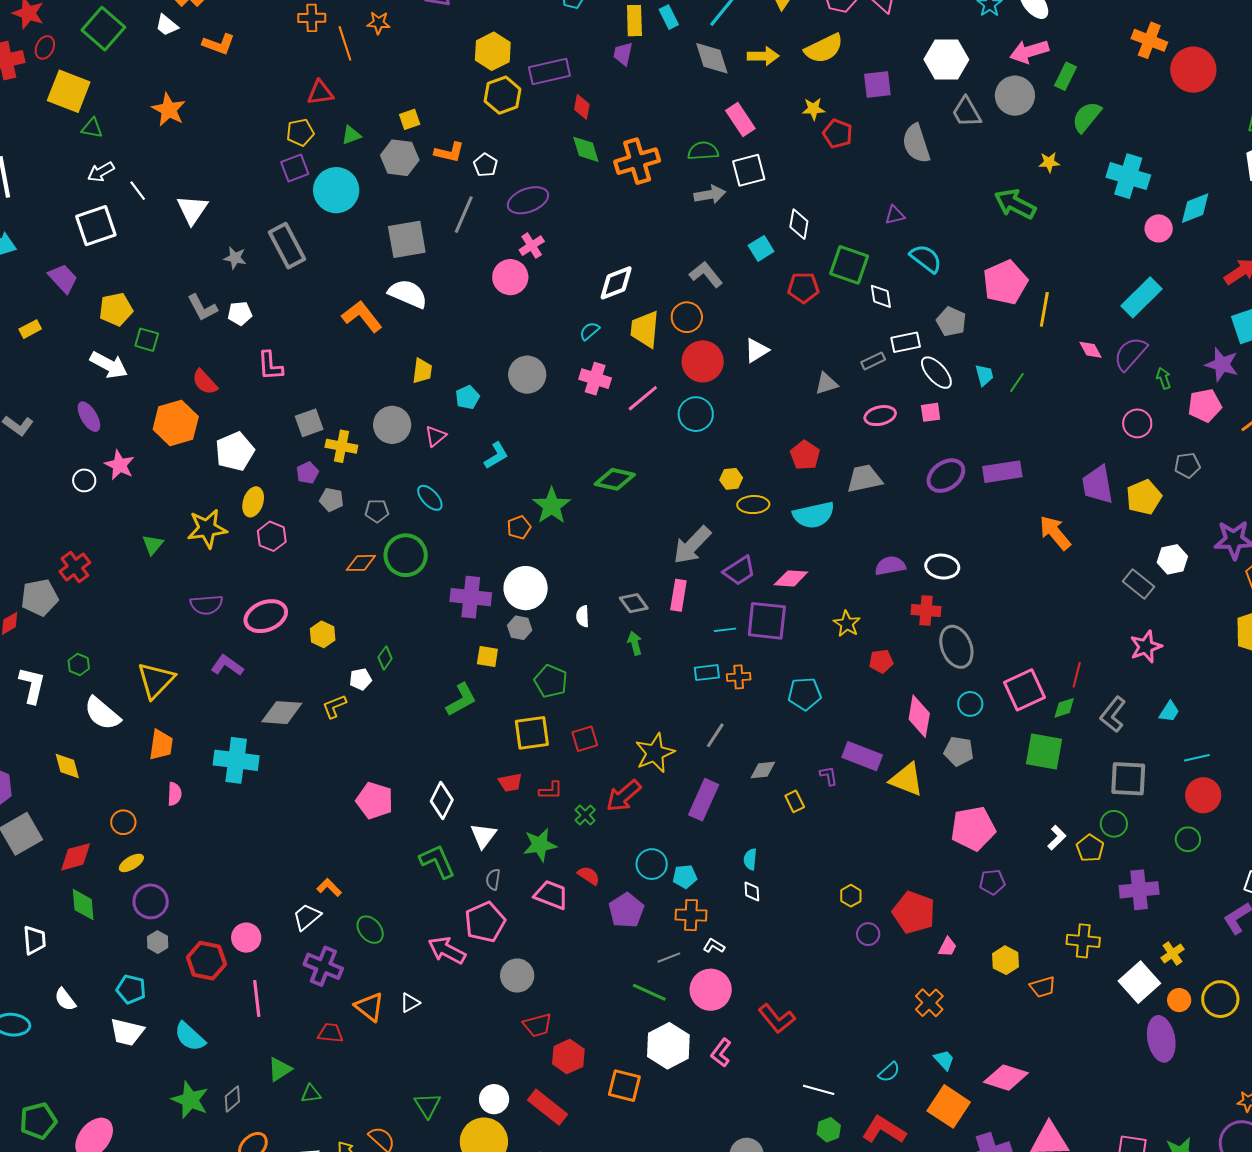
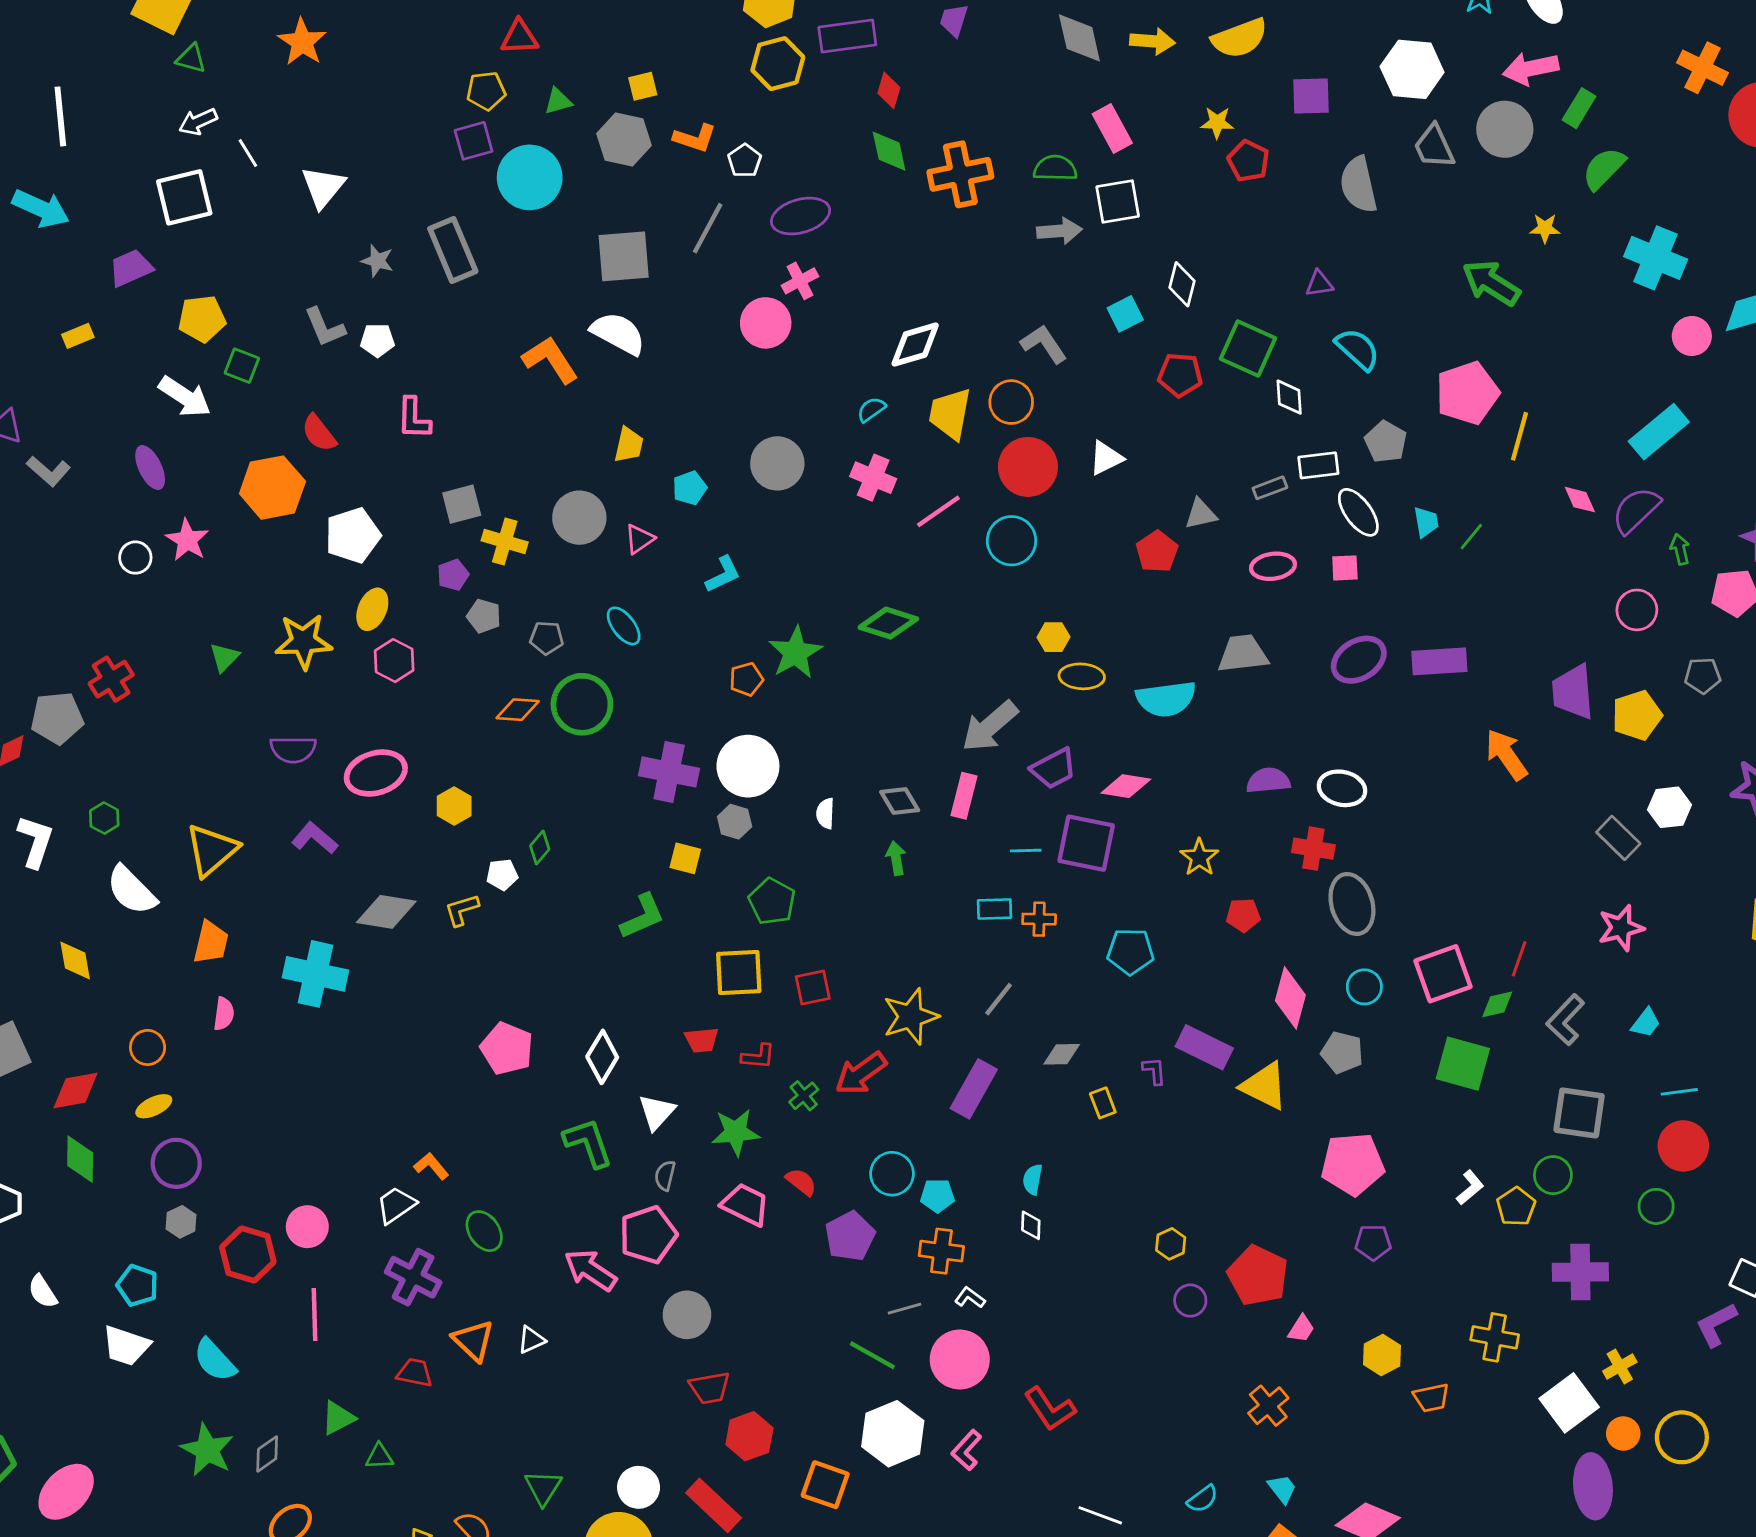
purple trapezoid: (63, 278) -> (131, 268), turned -76
red pentagon: (805, 455) -> (1157, 552), moved

